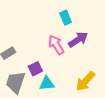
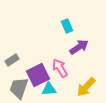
pink arrow: (56, 45) -> (60, 68), moved
purple square: (35, 69) -> (38, 75), size x1.6

